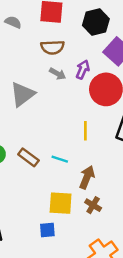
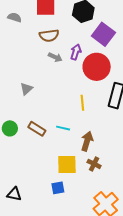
gray triangle: (22, 94) -> (26, 89), moved, size x0.6

